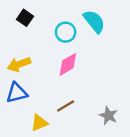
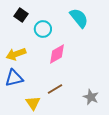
cyan circle: (66, 32) -> (43, 29), moved
yellow triangle: (39, 123) -> (33, 103), turned -42

